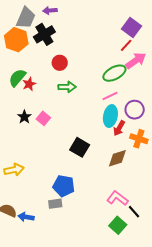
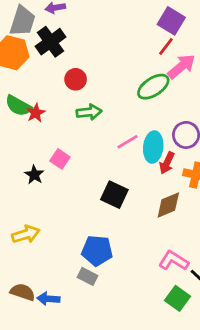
green semicircle: (17, 78) -> (18, 106), turned -96
pink line: (110, 96) -> (128, 142), moved
black star: (24, 117) -> (34, 175), moved
gray rectangle: (55, 204) -> (88, 276), turned 40

